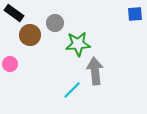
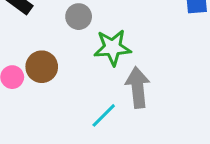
brown circle: (30, 35) -> (42, 67), moved

